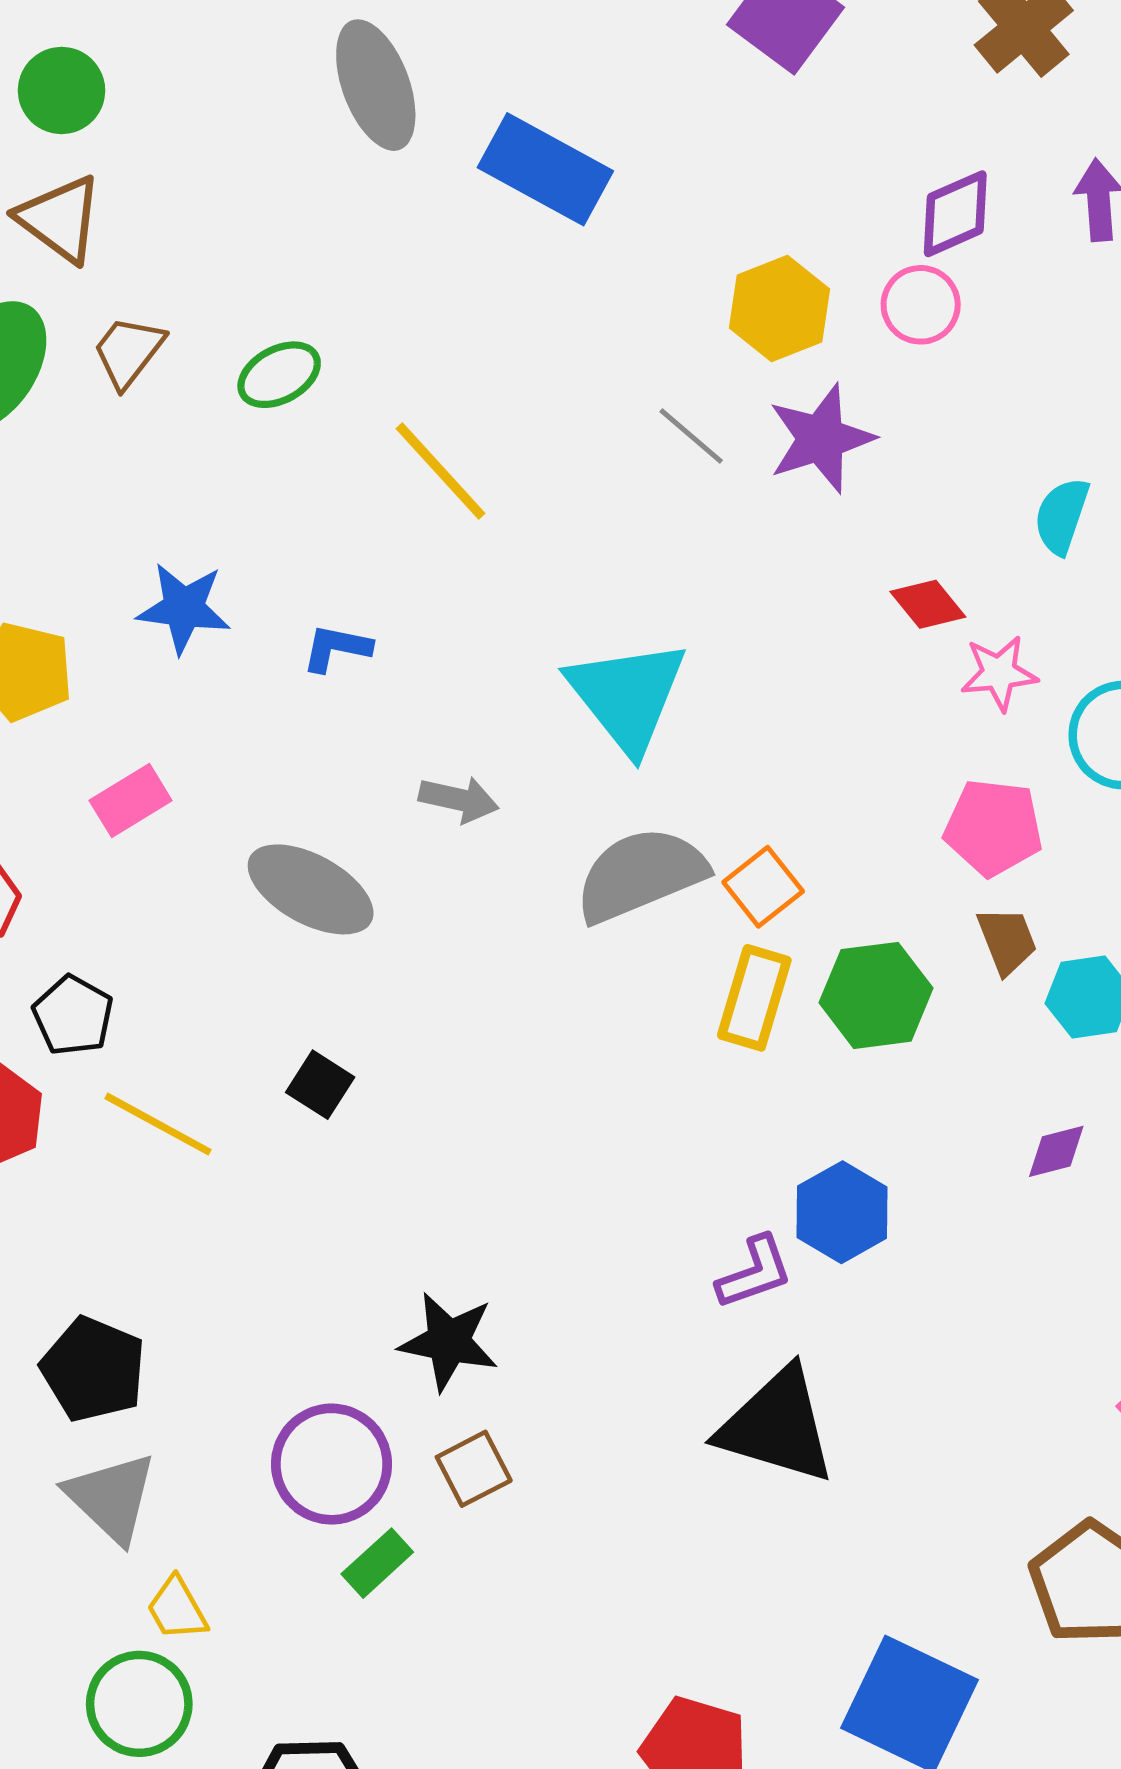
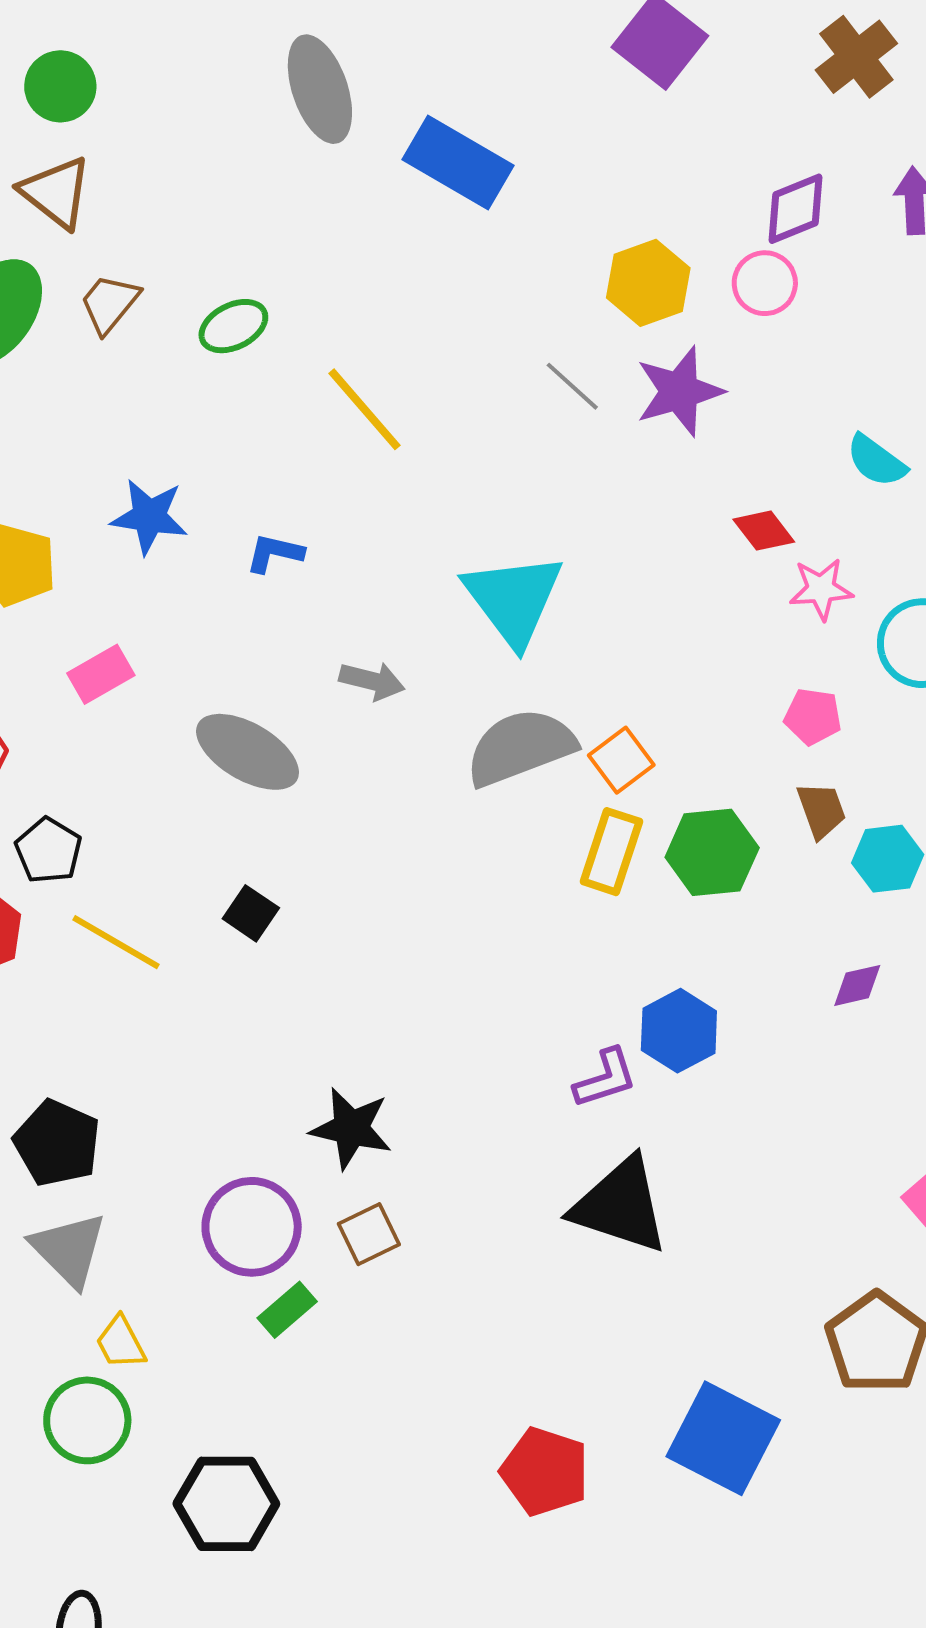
cyan semicircle: (1062, 516) -> (876, 461), turned -74
pink pentagon: (993, 828) -> (813, 717), size x0.7

